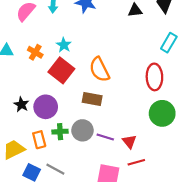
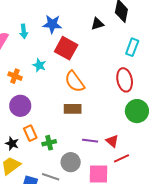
red square: (61, 70) -> (66, 48), moved
black star: (21, 105) -> (12, 144), moved
purple circle: (46, 107) -> (20, 106), moved
gray circle: (82, 130) -> (71, 162), moved
orange rectangle: (39, 140) -> (30, 133), moved

